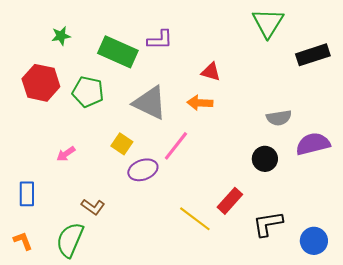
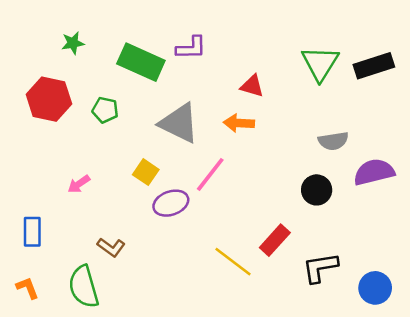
green triangle: (268, 23) -> (320, 63), moved
green pentagon: (88, 92) -> (105, 110), size x0.7
green semicircle: (70, 240) -> (84, 287), turned -39

